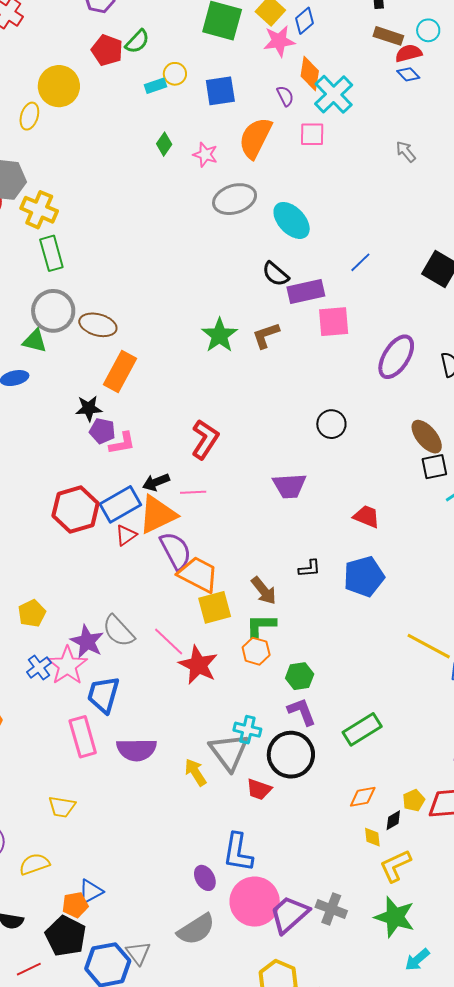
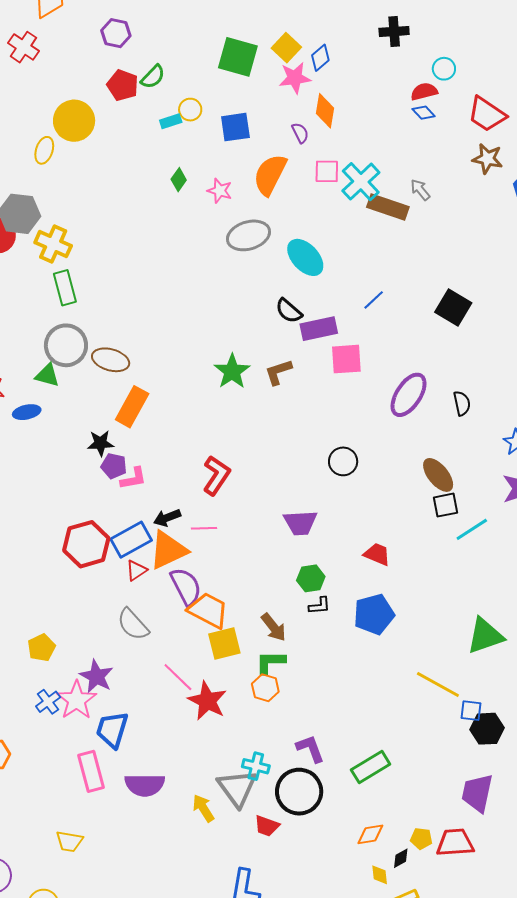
brown rectangle: (388, 36) -> (388, 207), moved, size x1.4
cyan cross: (334, 94) -> (361, 182), moved
gray semicircle: (118, 631) -> (133, 624), moved
green hexagon: (300, 676) -> (311, 578), moved
yellow pentagon: (414, 800) -> (421, 839), turned 30

